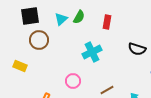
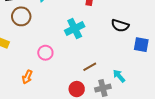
pink circle: (73, 81) -> (45, 53), moved

